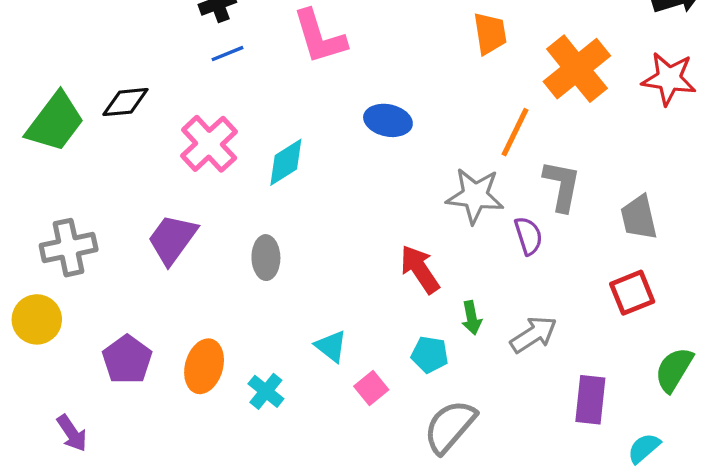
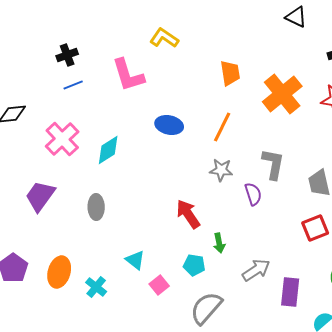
orange line: (515, 132) -> (222, 127), moved
gray star: (475, 196) -> (221, 170), size x0.7
gray arrow: (533, 334) -> (256, 270), moved

